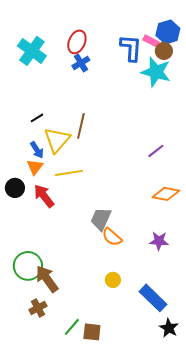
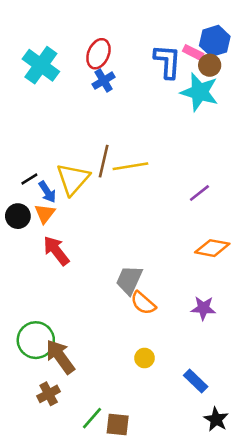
black line: (37, 118) -> (29, 179), moved
yellow line: (69, 173) -> (130, 166), moved
black circle: (15, 188) -> (18, 216), moved
blue rectangle: (153, 298) -> (196, 381), size x0.7

